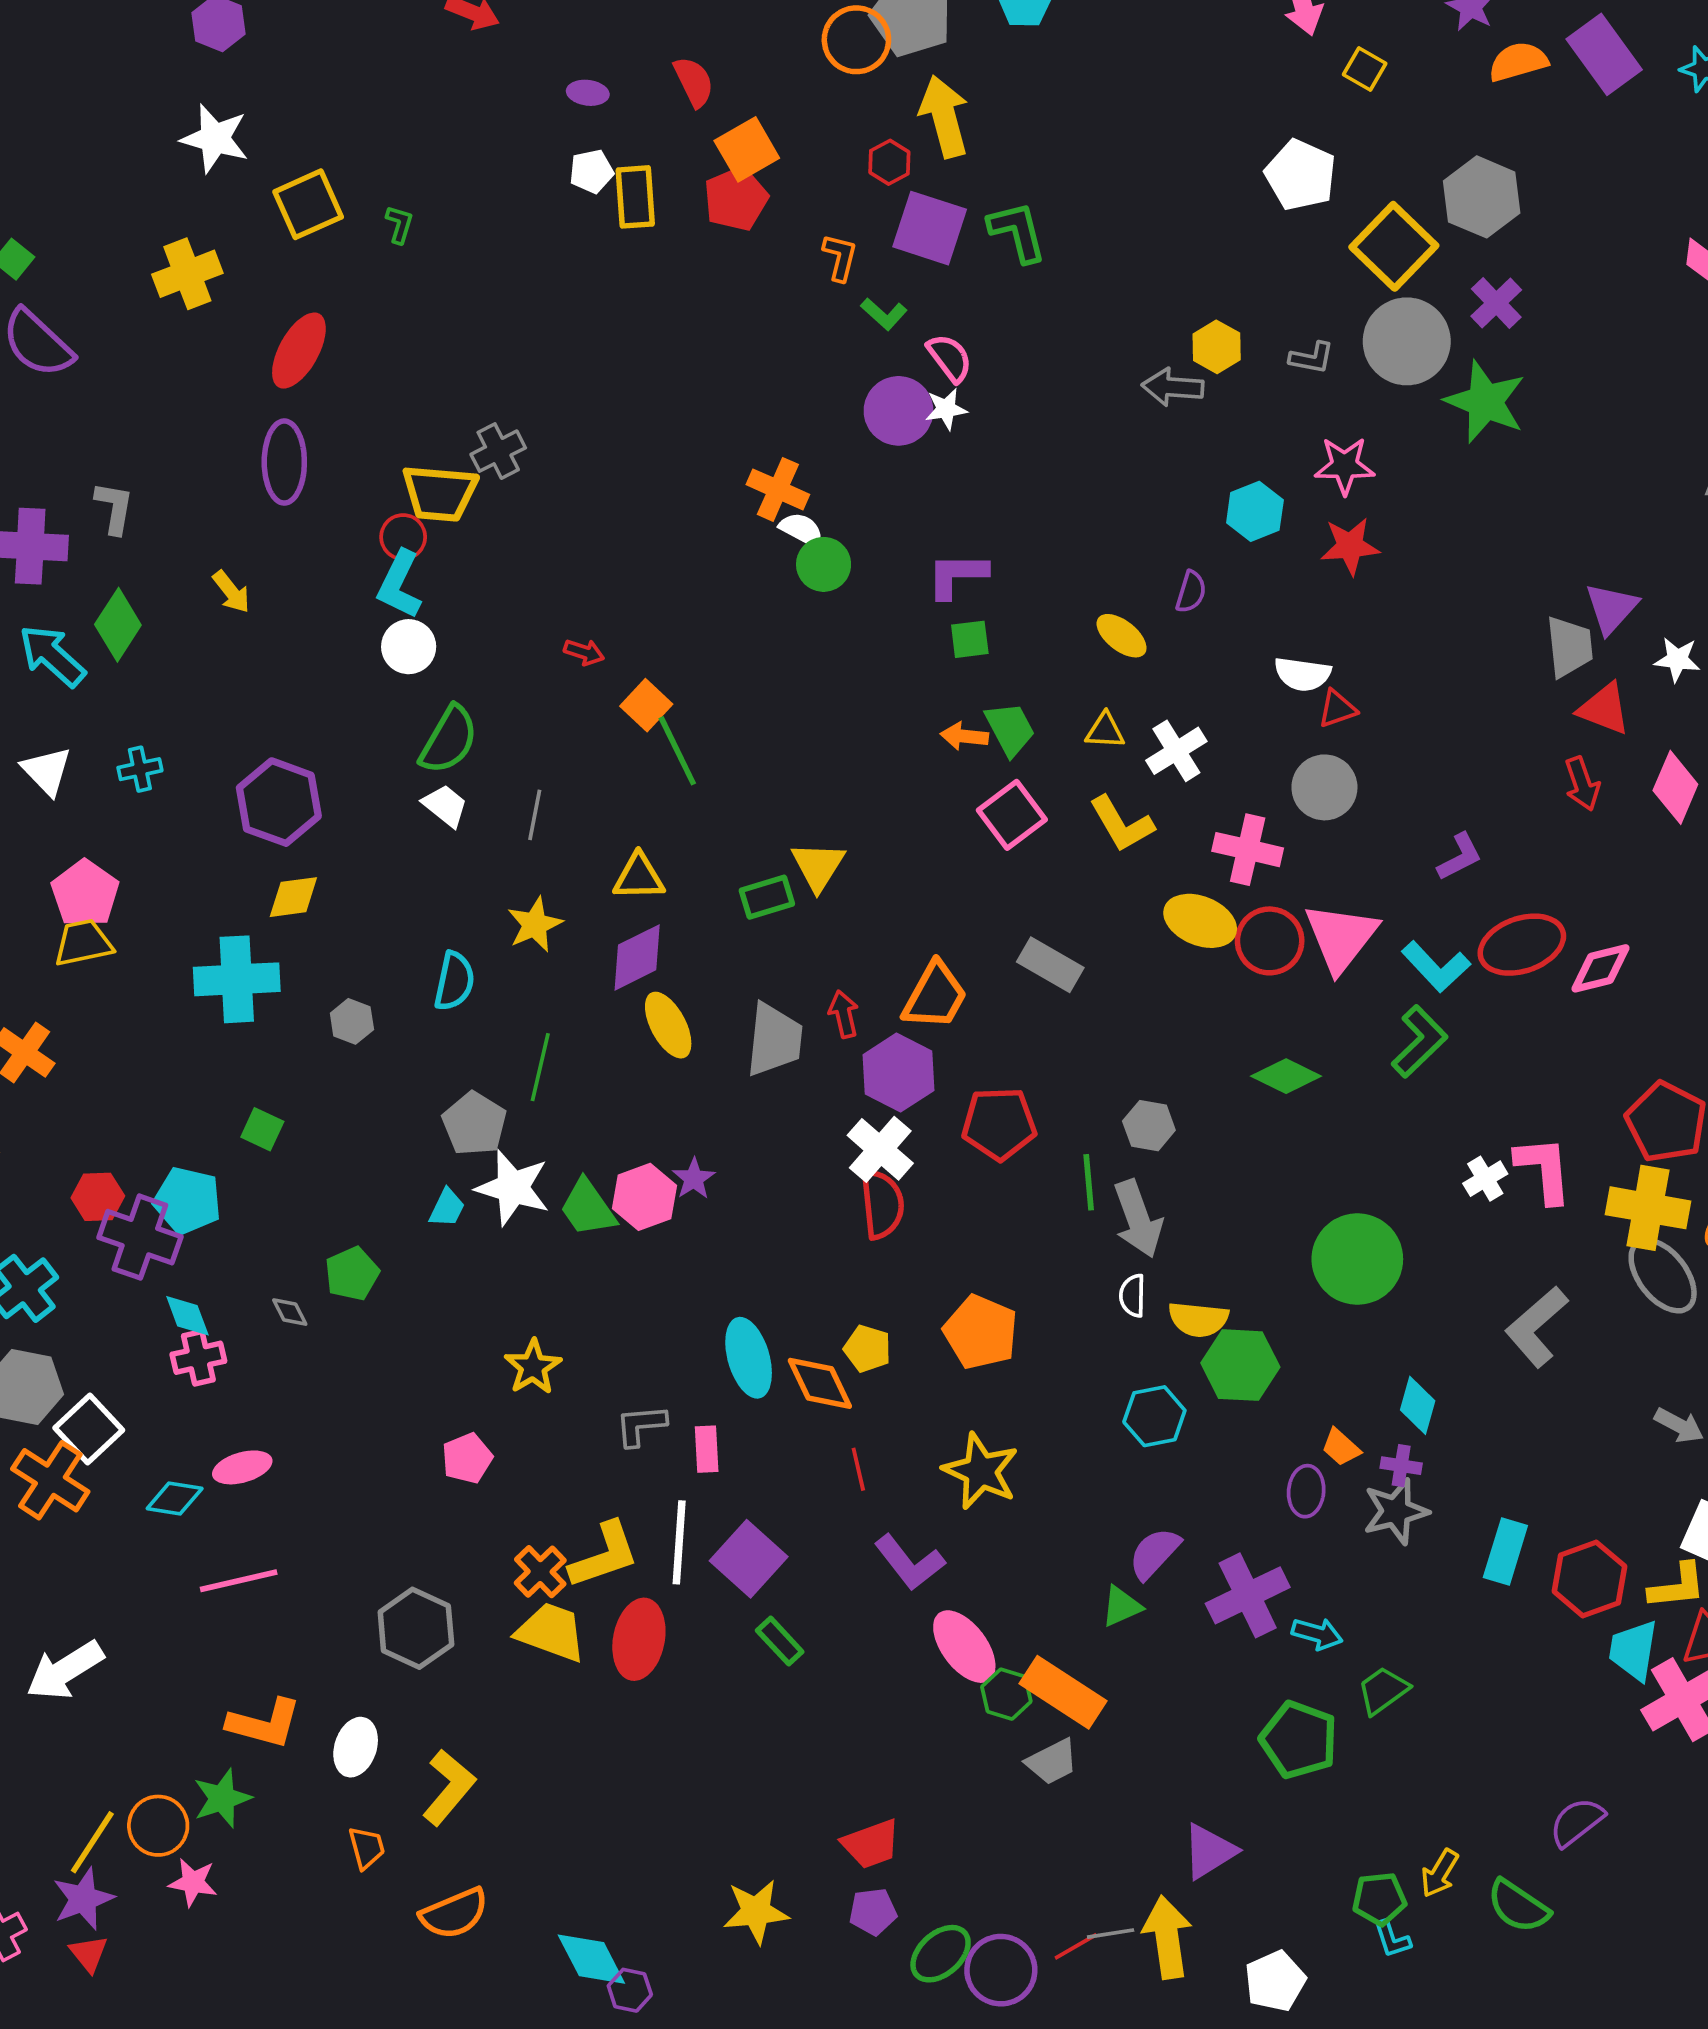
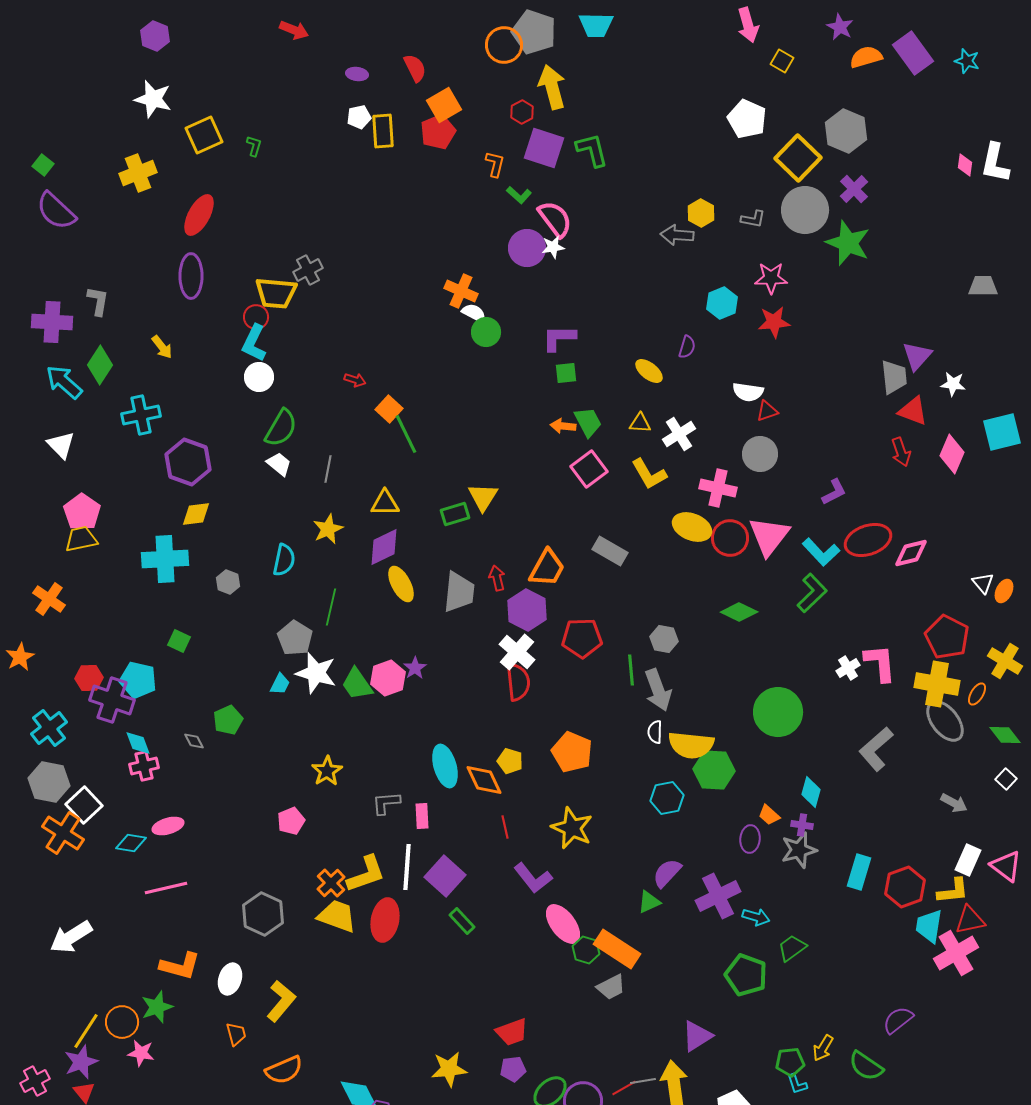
pink semicircle: (950, 358) -> (555, 219), size x1.4
cyan cross: (140, 769) -> (141, 415), moved, size x1.6
yellow semicircle: (1198, 1319) -> (691, 745), size x1.4

